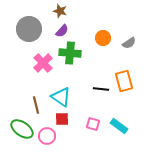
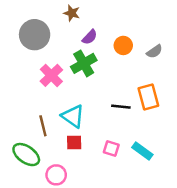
purple semicircle: (62, 31) -> (90, 37), moved
green cross: (70, 53) -> (84, 63), turned -35
pink circle: (47, 136) -> (56, 175), moved

